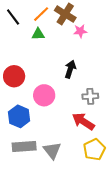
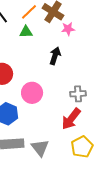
black arrow: (70, 69) -> (55, 56), moved
red arrow: (83, 121) -> (71, 119), turned -85

